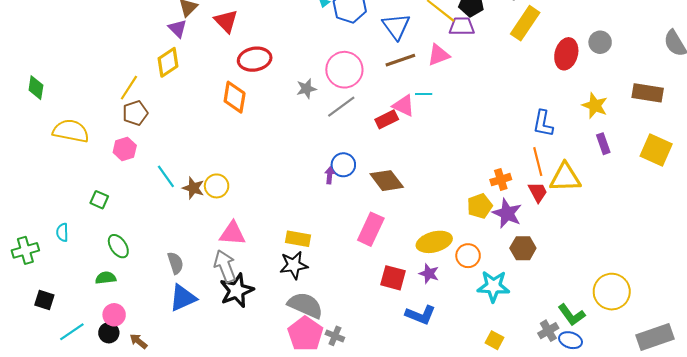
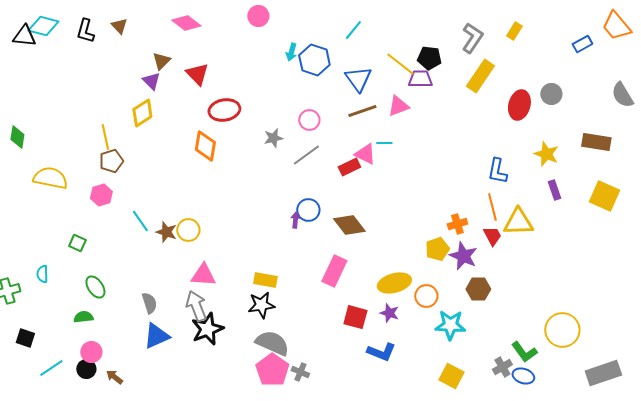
pink circle: (344, 70) -> (309, 120), size x0.6
yellow line: (129, 88) -> (105, 137), turned -45
yellow square: (494, 340) -> (451, 376), size x1.4

